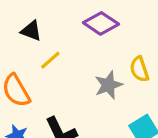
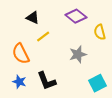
yellow semicircle: (139, 69) -> (100, 32), moved

